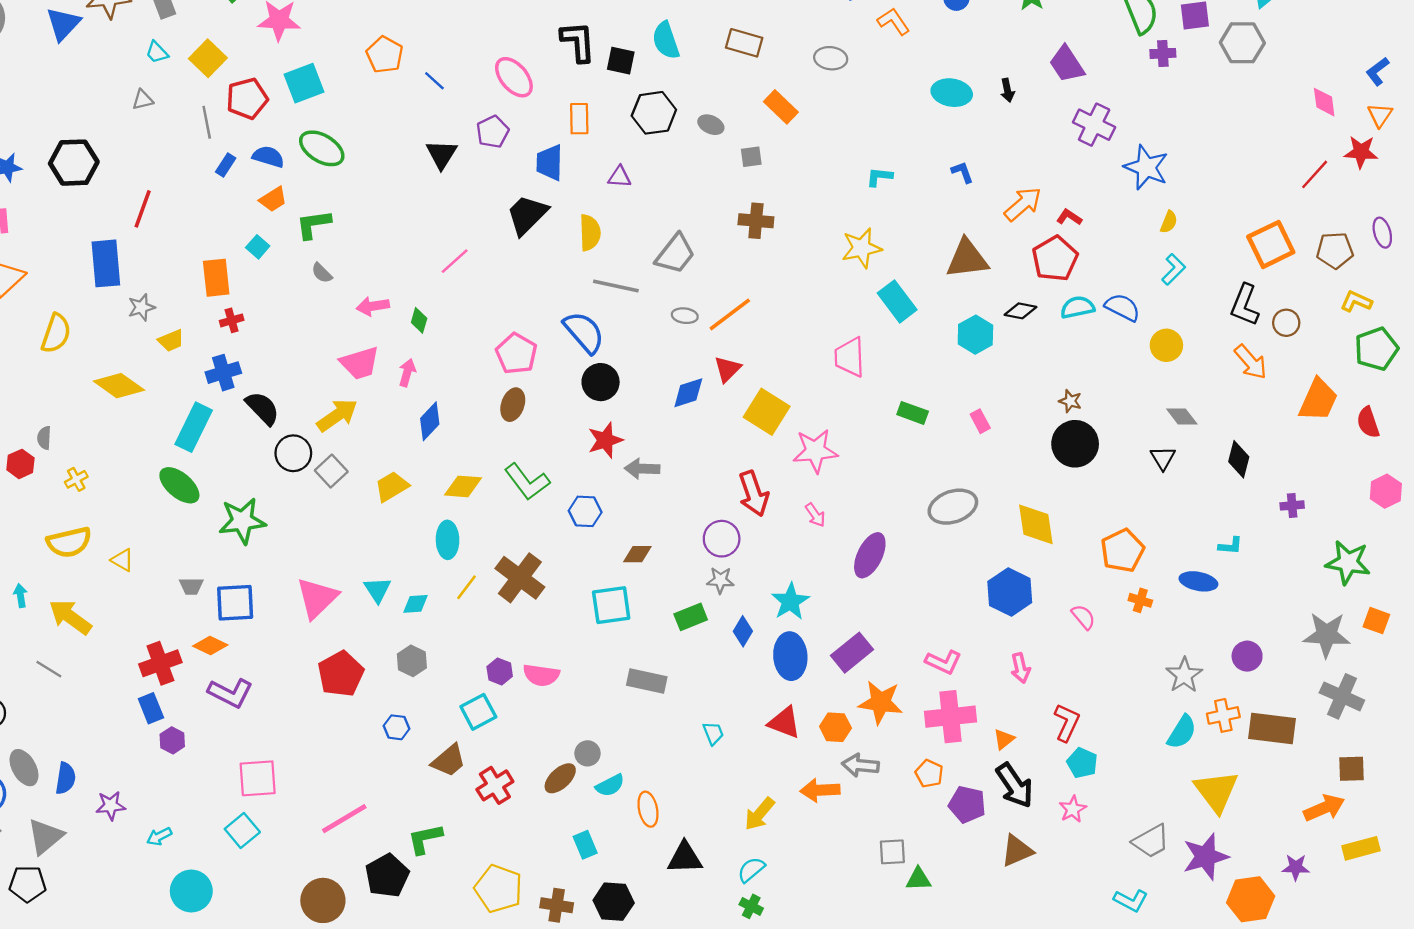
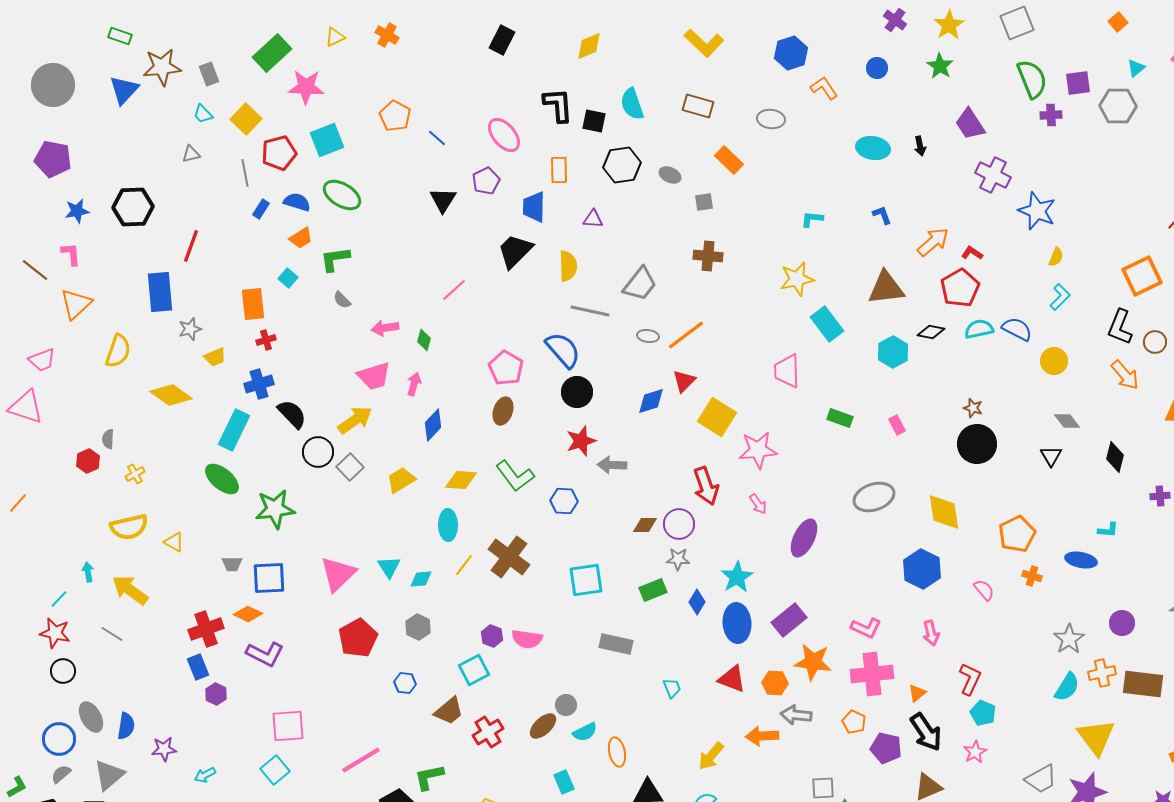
brown diamond: (637, 554) -> (645, 525), moved

